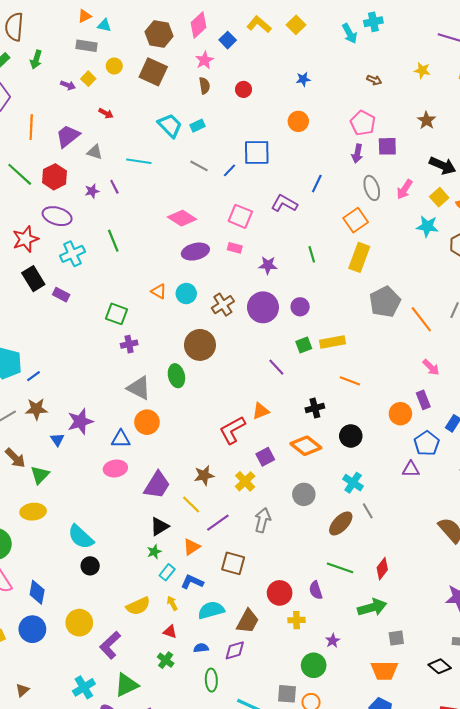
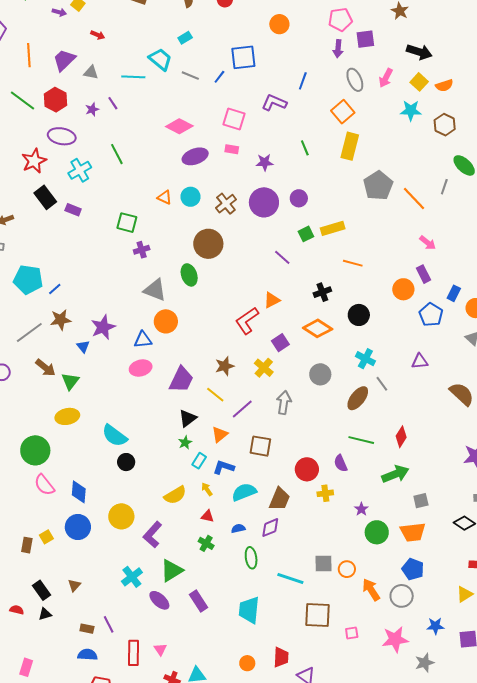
pink pentagon: (363, 123) -> (340, 20), turned -30
cyan trapezoid: (170, 126) -> (160, 59), moved
purple triangle: (411, 469) -> (420, 361), moved
green circle: (314, 665) -> (377, 532), moved

